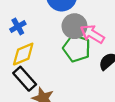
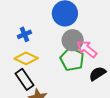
yellow diamond: (23, 54) -> (26, 58), turned 40

